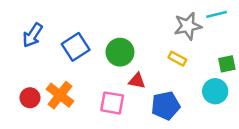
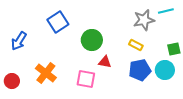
blue arrow: (33, 35) -> (19, 41), moved
blue square: (76, 47) -> (58, 22), moved
red circle: (30, 98) -> (12, 81), moved
blue pentagon: (166, 106) -> (140, 70), moved

